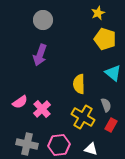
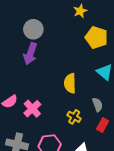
yellow star: (98, 13) -> (80, 11), moved
gray circle: (43, 20) -> (33, 29), moved
yellow cross: (83, 117) -> (74, 117), size x0.6

